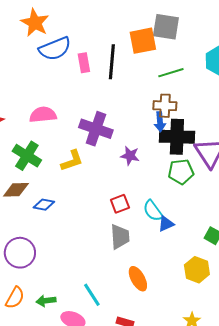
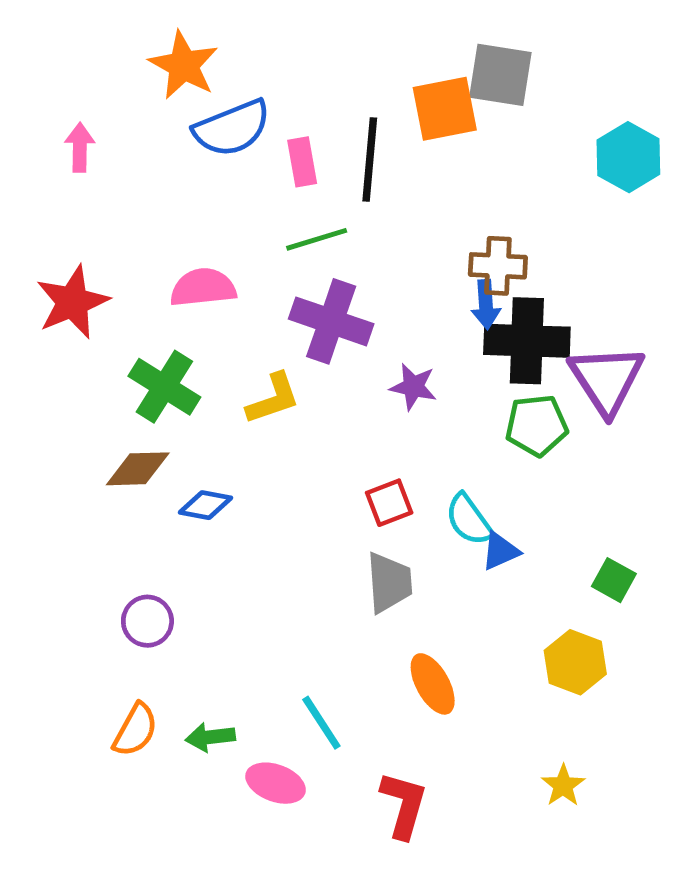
green line: (171, 73) -> (317, 239), moved
purple circle: (20, 253) -> (147, 621), size x0.7

